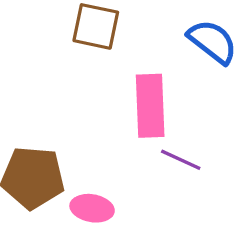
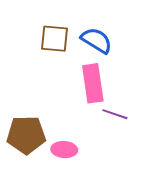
blue semicircle: (212, 42) -> (96, 40), moved

